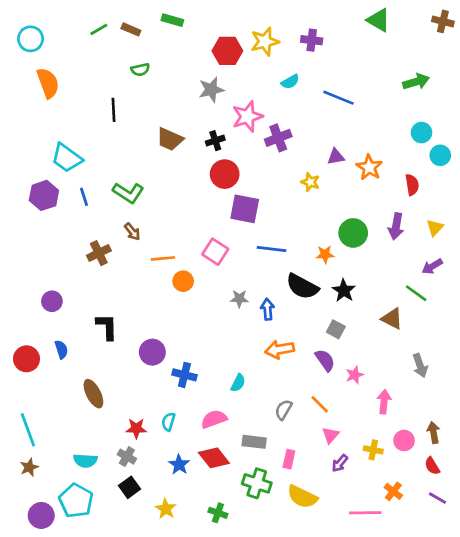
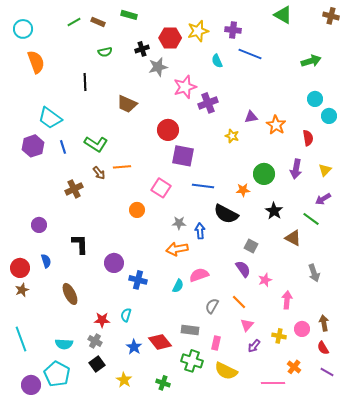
cyan semicircle: (290, 82) -> (217, 61), turned 96
blue line: (338, 98) -> (250, 54), moved
black cross: (215, 141) -> (142, 49), moved
orange line: (163, 258) -> (122, 167), moved
black star: (344, 291) -> (274, 211), moved
orange arrow: (280, 349) -> (177, 249), moved
pink semicircle: (214, 419) -> (199, 275), moved
cyan line: (28, 430) -> (21, 339), moved
brown star: (29, 467) -> (22, 290), moved

